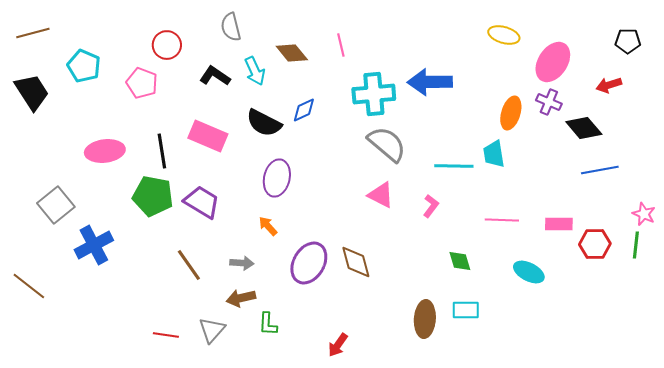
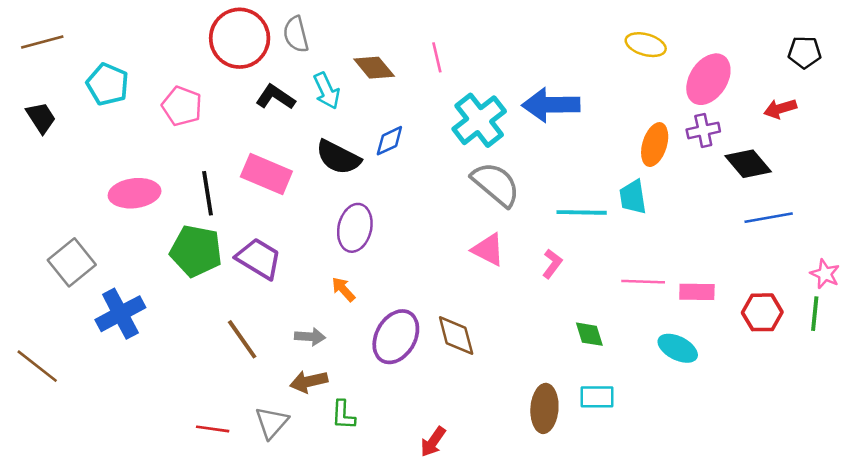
red circle: (167, 45) -> (240, 38), moved, size x1.6
black trapezoid: (32, 92) -> (41, 118), size x0.7
cyan cross: (374, 94) -> (479, 120), turned -33
purple cross: (549, 102) -> (703, 130), turned -35
pink rectangle: (559, 224) -> (697, 292), moved

